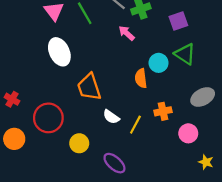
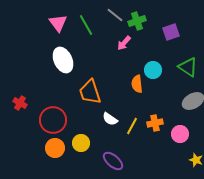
pink arrow: (127, 33) -> (124, 43), turned -91
green triangle: (185, 54) -> (188, 67), moved
orange cross: (163, 111) -> (155, 123), moved
orange circle: (14, 139) -> (55, 148), moved

